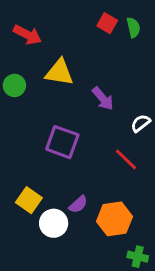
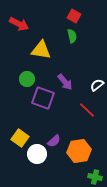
green semicircle: (133, 27) -> (72, 36), moved
green circle: (14, 85) -> (27, 79), moved
purple arrow: (103, 99) -> (65, 82), moved

